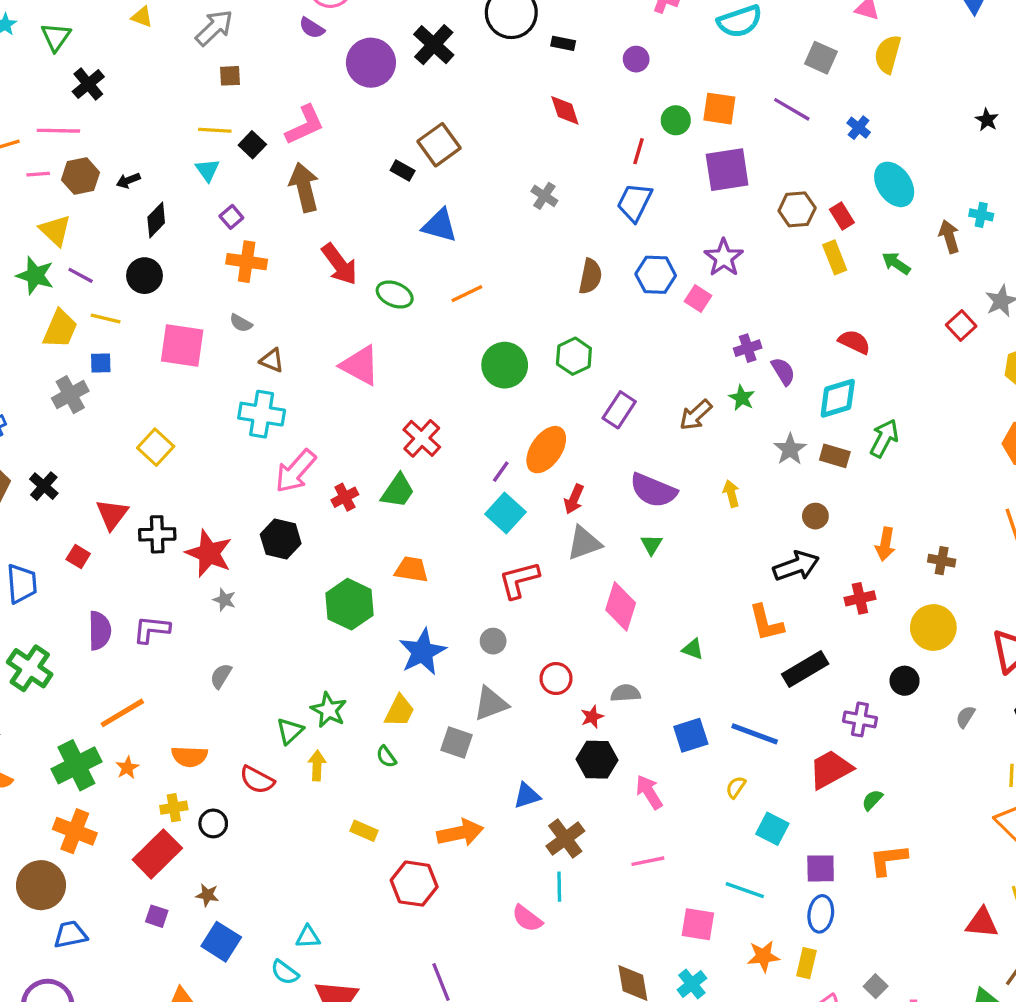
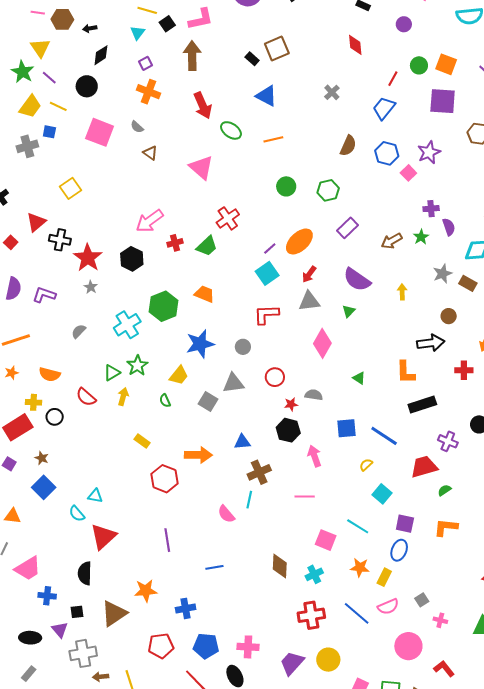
green circle: (505, 365) -> (286, 186), size x0.7
cyan cross: (262, 414) -> (127, 325), moved, turned 36

